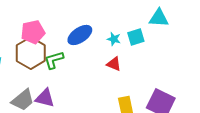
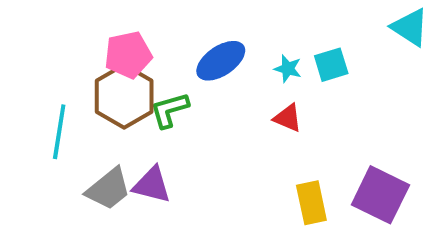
cyan triangle: (159, 18) -> (410, 27), moved, turned 30

